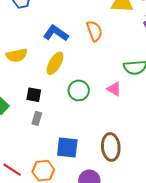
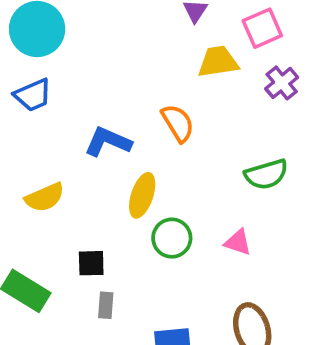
yellow ellipse: (55, 63) -> (142, 195), moved
pink triangle: (114, 89) -> (238, 242), moved

